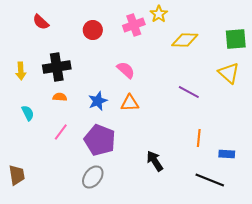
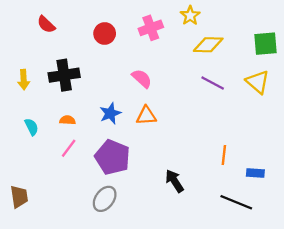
yellow star: (159, 14) -> (190, 16), moved
purple line: (189, 92) -> (213, 83), moved
orange semicircle: (60, 97) -> (68, 120), moved

